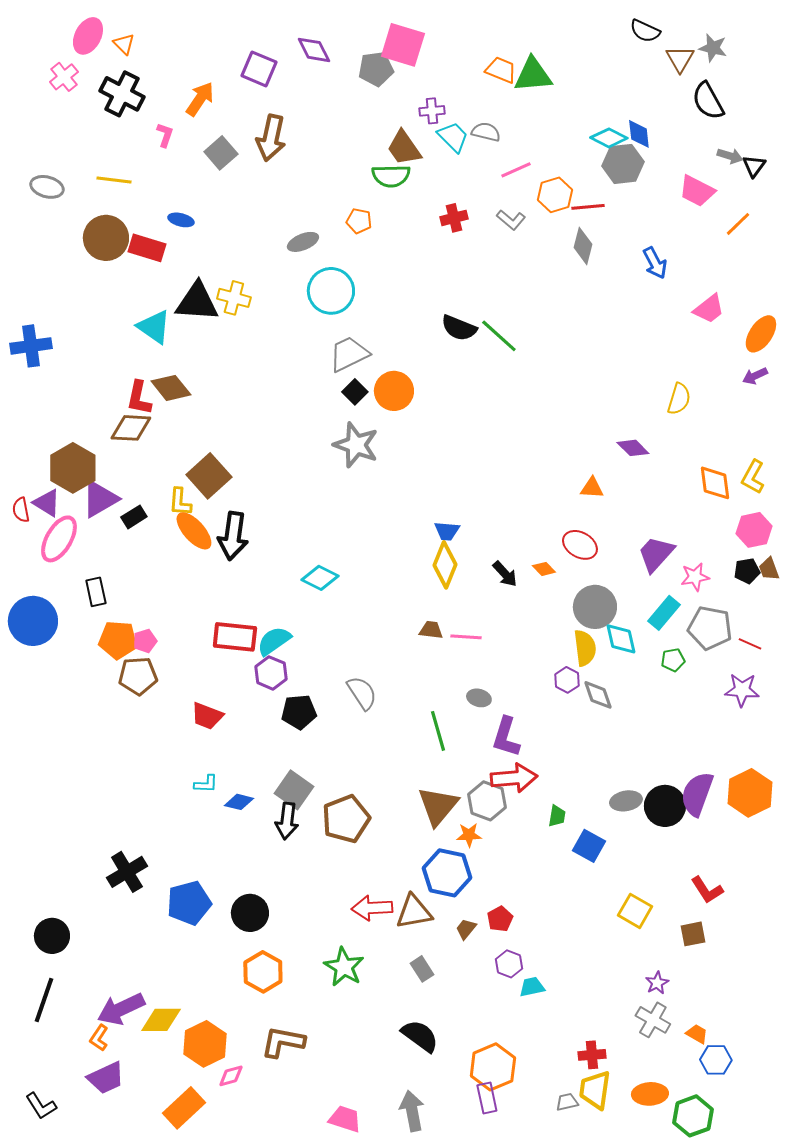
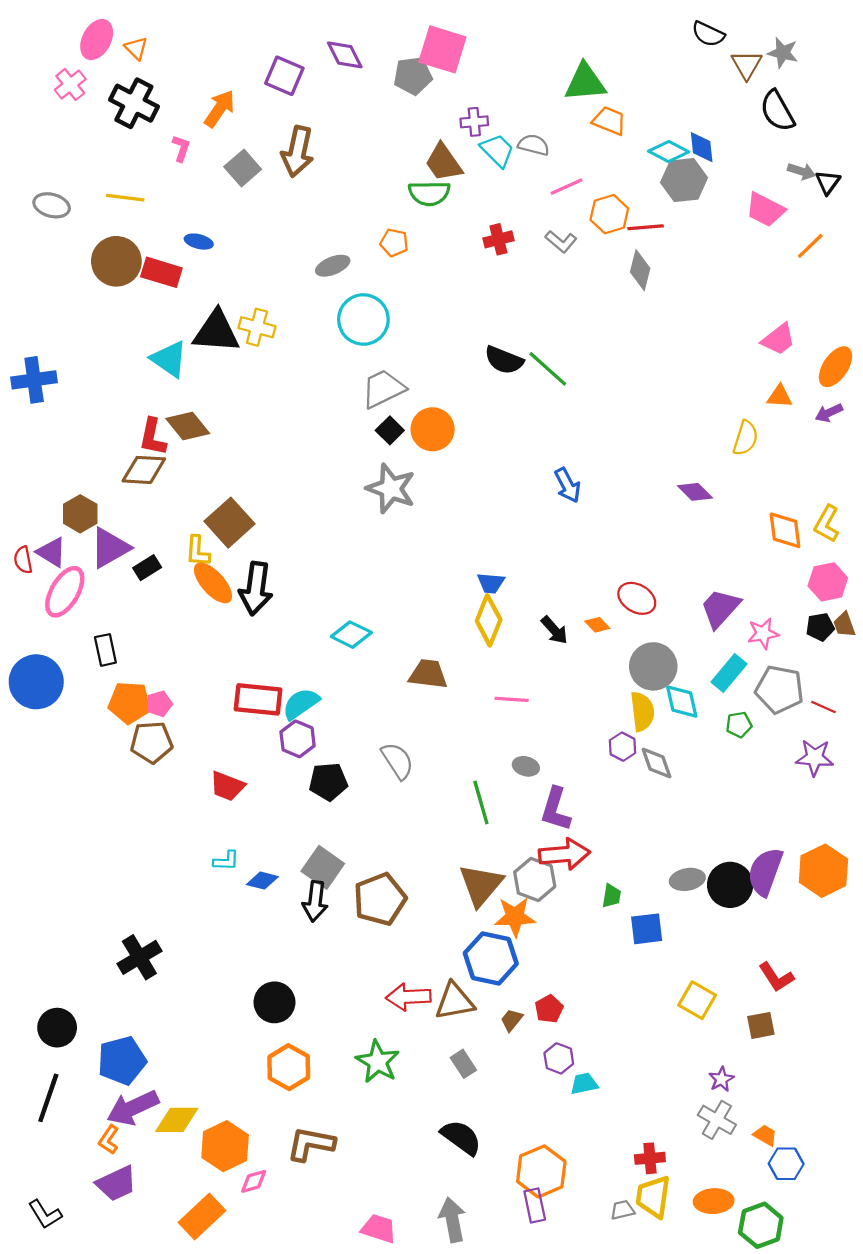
orange trapezoid: (501, 70) -> (609, 121), moved
blue arrow: (655, 263) -> (568, 485), moved
brown hexagon: (73, 468) -> (80, 514), size x0.7
orange triangle: (592, 488) -> (780, 396), moved
brown trapezoid: (431, 630) -> (428, 674), moved, size x1.5
orange star: (469, 835) -> (515, 917), size x1.5
blue square: (589, 846) -> (647, 929), turned -36
blue pentagon: (189, 903) -> (122, 1061), moved

